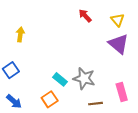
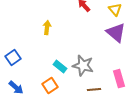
yellow arrow: (20, 35) -> (47, 28), moved

